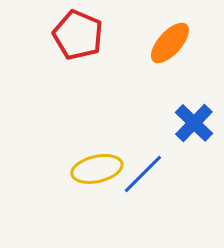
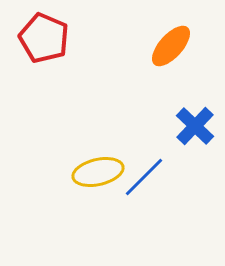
red pentagon: (78, 35) -> (44, 38), moved

